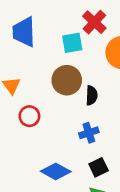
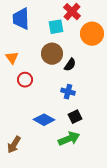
black semicircle: (92, 95) -> (70, 65), turned 32
blue cross: (89, 133) -> (68, 92), turned 32

